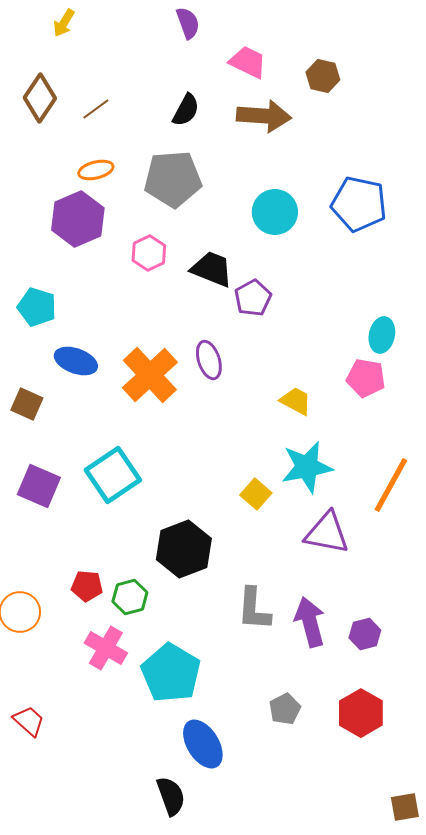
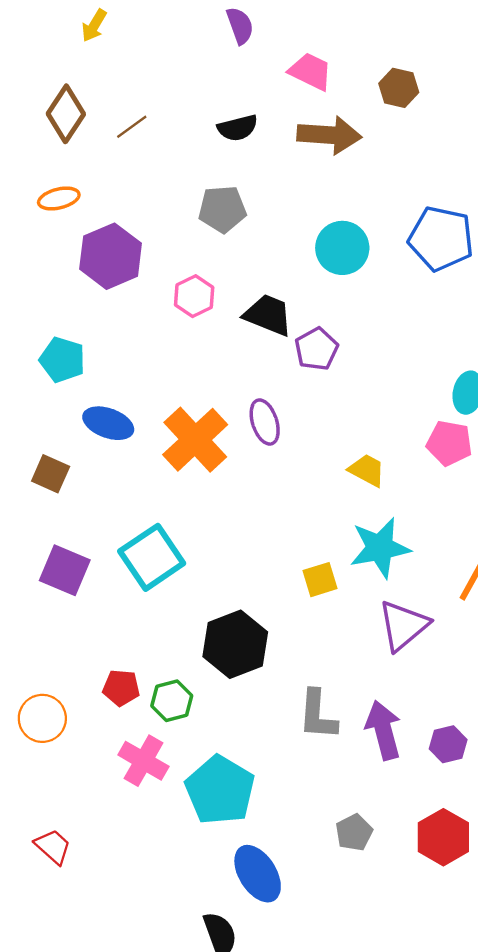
black semicircle: (186, 110) -> (238, 128), turned 48
orange ellipse: (96, 170) -> (59, 199), moved
gray pentagon: (173, 179) -> (222, 209), size x0.7
yellow square: (256, 494) -> (320, 580), turned 32
purple triangle: (327, 533) -> (403, 625), turned -51

